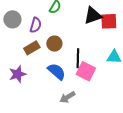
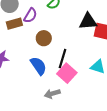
brown rectangle: (32, 48) -> (14, 24), moved
gray arrow: (67, 97) -> (52, 94), moved

